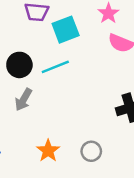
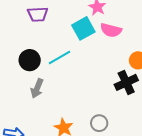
cyan square: (66, 30) -> (83, 28), moved

